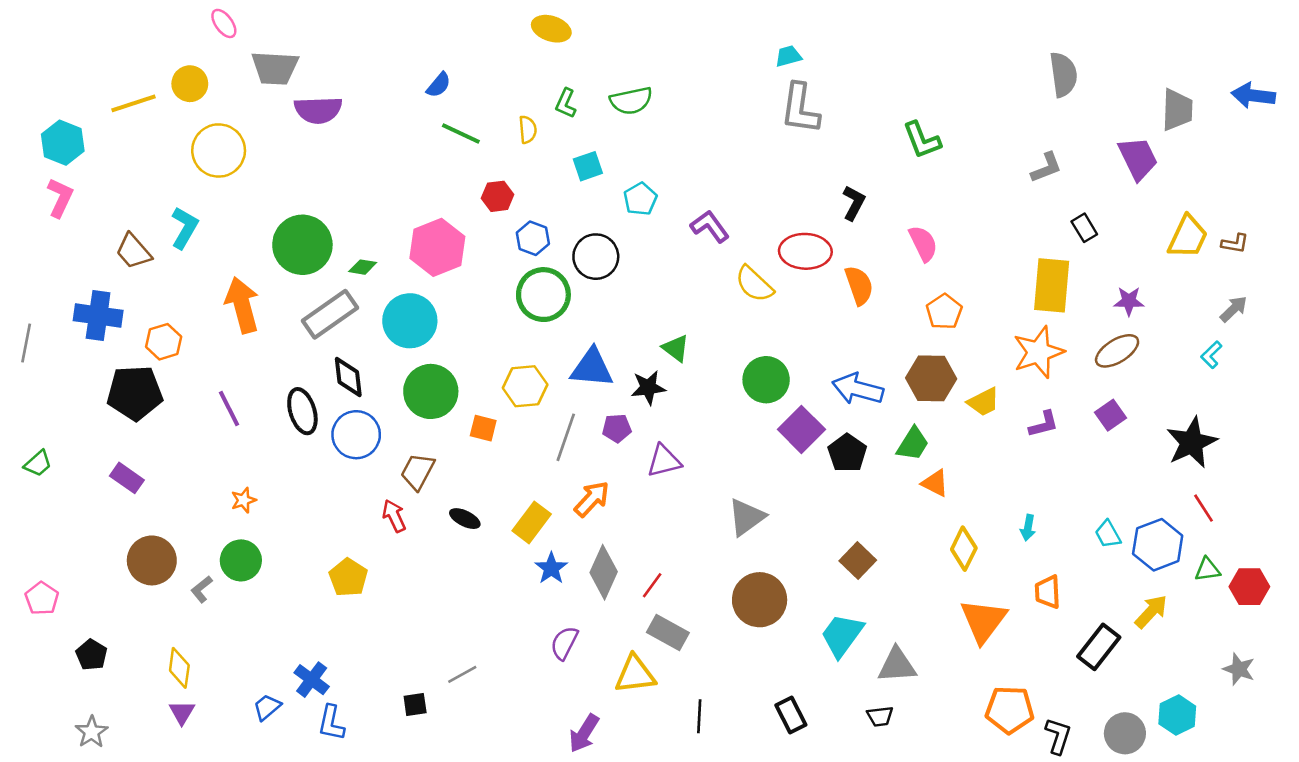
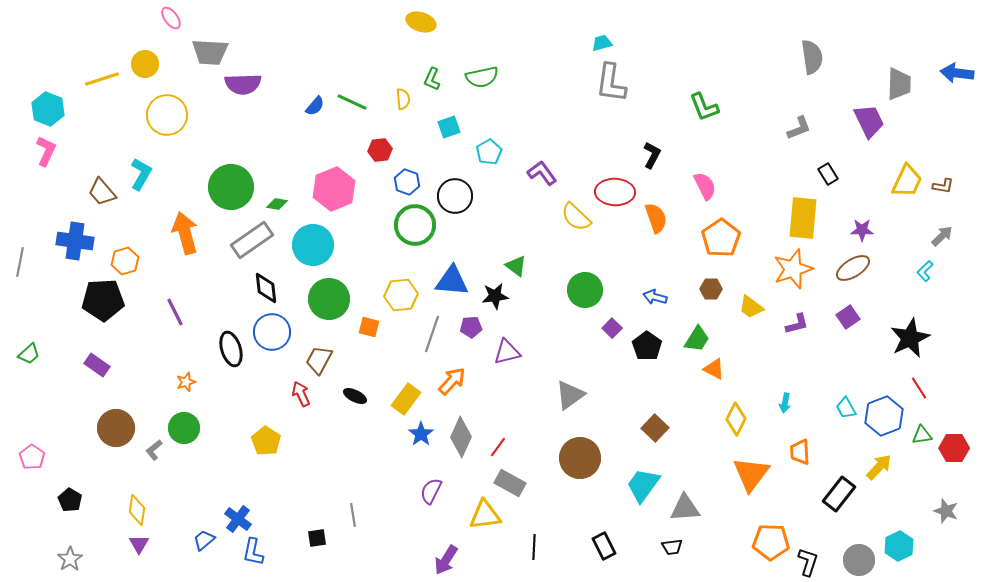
blue semicircle: (439, 85) -> (315, 106), moved
orange pentagon: (944, 312) -> (721, 238), size x1.4
brown hexagon: (931, 378) -> (711, 289), size x0.6
blue arrow: (858, 389) -> (655, 297), size x0.6
yellow trapezoid: (983, 402) -> (751, 307), turned 64
black ellipse: (302, 411) -> (231, 349), moved
purple square: (801, 429) -> (612, 328), size x0.6
gray line: (462, 674) -> (353, 515), turned -70

